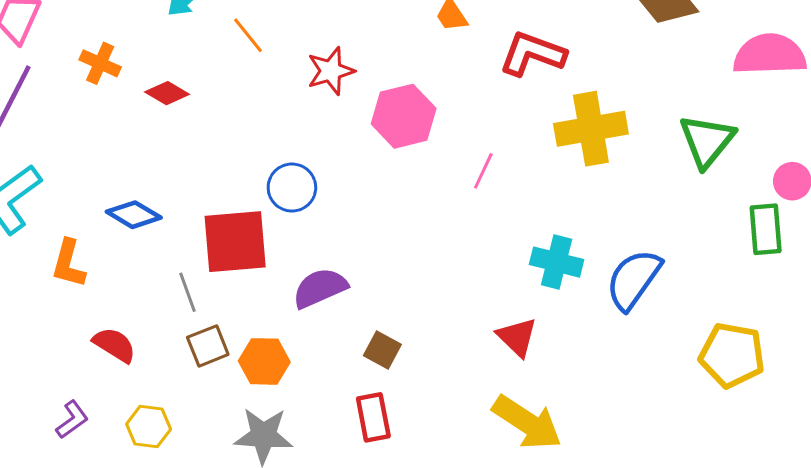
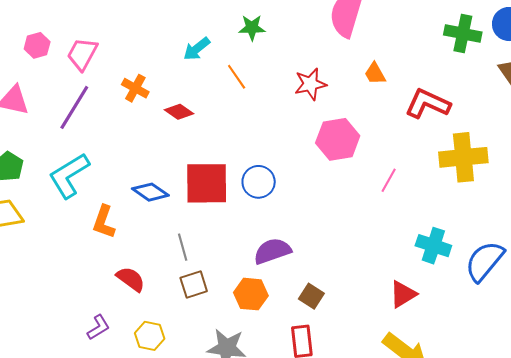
red star: (331, 71) -> (310, 84), moved
red square: (235, 242) -> (207, 183), moved
red triangle: (517, 337) -> (403, 294), turned 40
orange hexagon: (264, 361) -> (251, 294), moved

